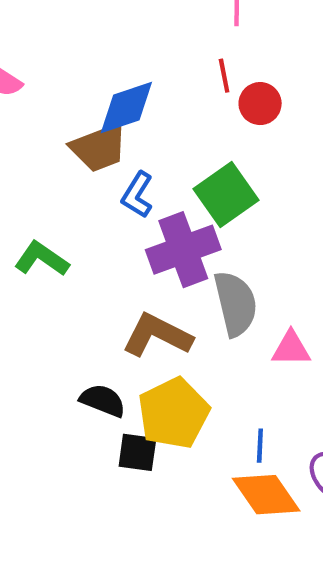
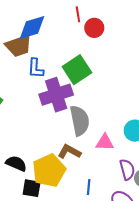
blue L-shape: (137, 195) -> (36, 68), turned -30
brown L-shape: (157, 335) -> (69, 152), moved, size x0.7

